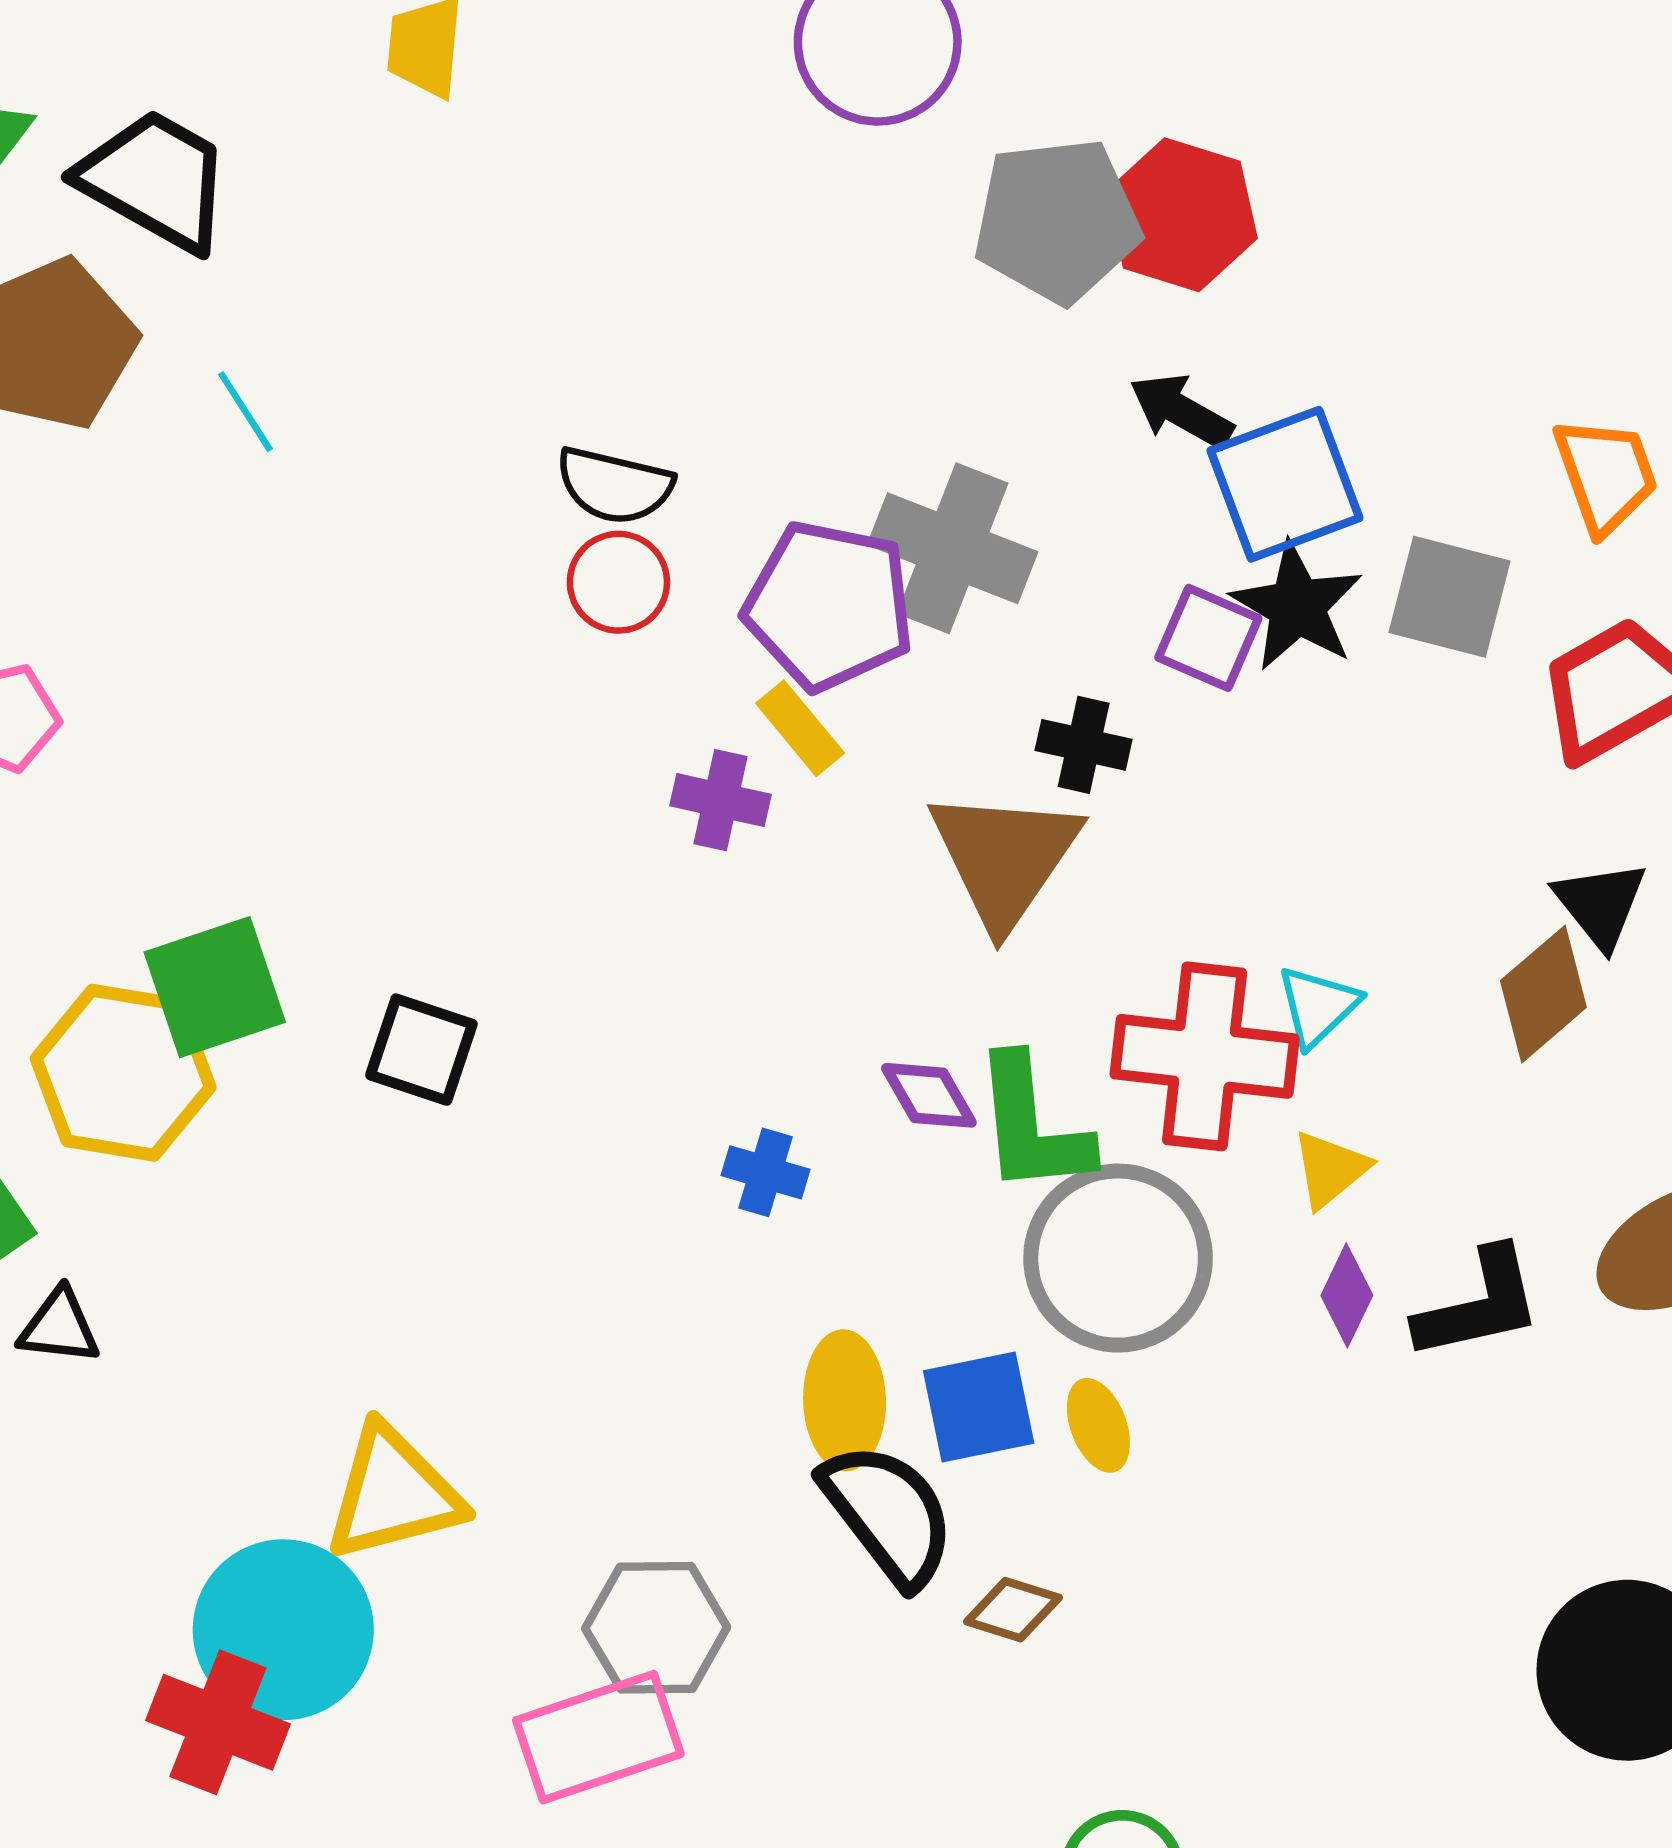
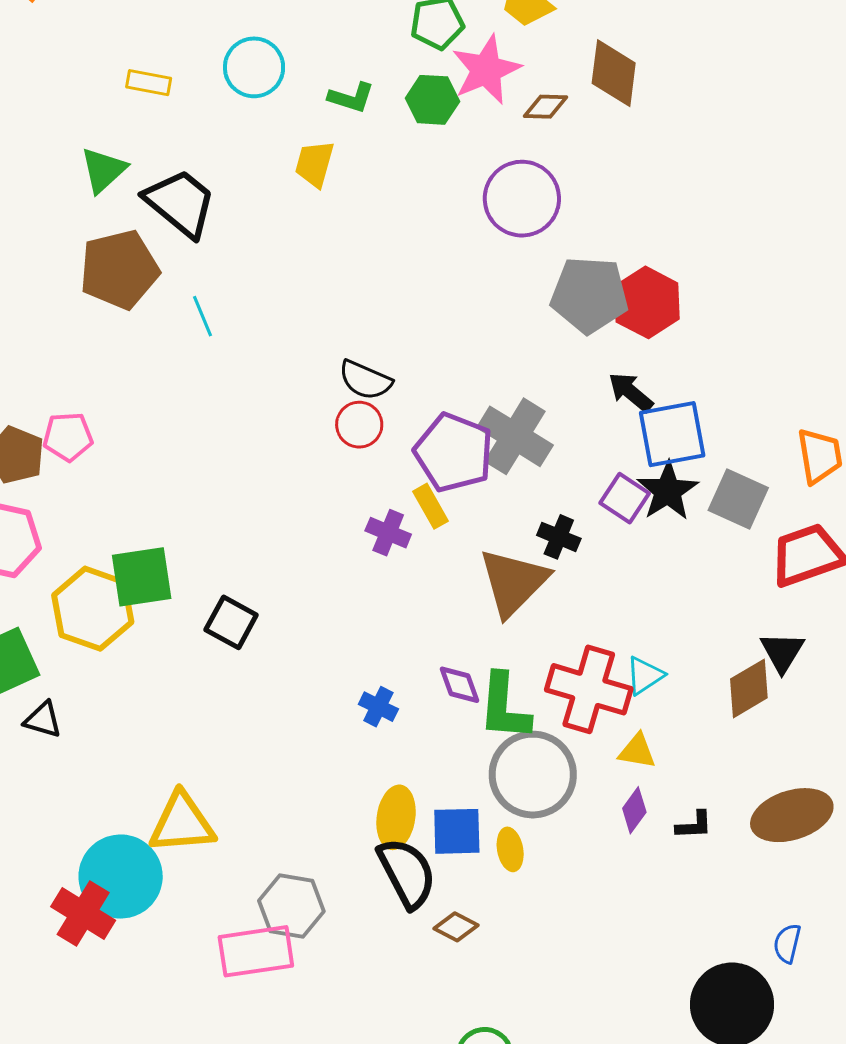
yellow triangle: (1330, 1169) -> (637, 751), turned 39
black L-shape: (1479, 1304) -> (694, 825), size x0.6

